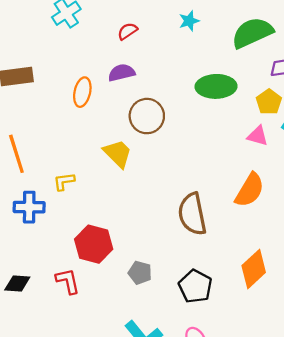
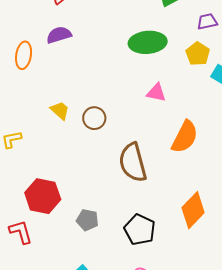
brown circle: (147, 116) -> (94, 118), moved, size x0.7
pink triangle: (258, 136) -> (156, 93), moved
yellow trapezoid: (118, 154) -> (60, 110), size x0.7

